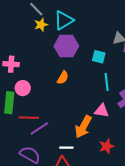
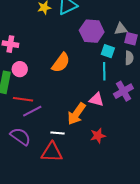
purple hexagon: (66, 46) -> (92, 31), moved
cyan square: (99, 57) -> (108, 51), moved
orange semicircle: (63, 78) -> (61, 63), size x1.5

